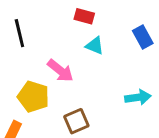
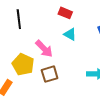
brown square: (76, 121) -> (50, 74), moved

